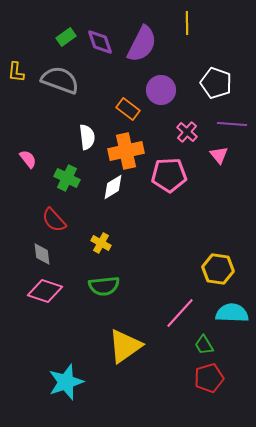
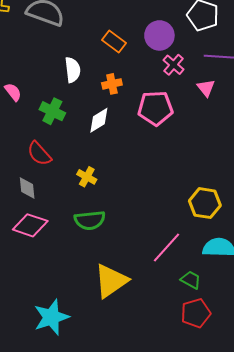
purple circle: (161, 90) -> (159, 35), moved
orange cross: (126, 151) -> (112, 84), size x0.6
green trapezoid: (204, 345) -> (191, 280), turned 150

